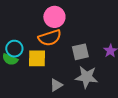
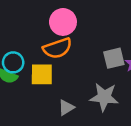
gray square: (80, 52) -> (114, 58), moved

